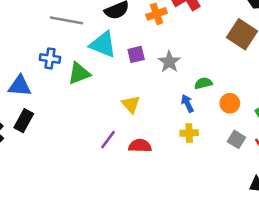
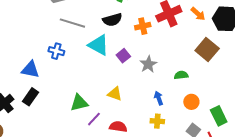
purple square: (136, 54) -> (123, 56), turned -32
green triangle: (79, 73) -> (79, 103), moved
green semicircle: (203, 83) -> (181, 75), moved
yellow triangle: (131, 104) -> (115, 94), turned -35

